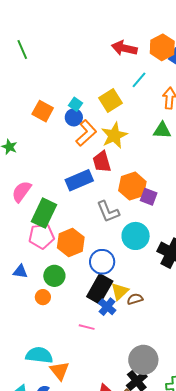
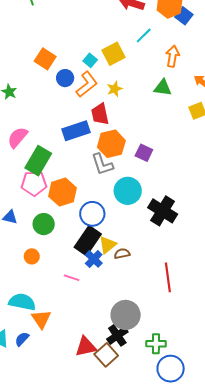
cyan square: (76, 104) -> (90, 60), moved
blue circle: (74, 117) -> (65, 78), moved
yellow star: (114, 135) -> (115, 89), size x0.6
orange hexagon: (132, 186) -> (111, 144), moved
orange circle: (43, 297) -> (32, 256), moved

